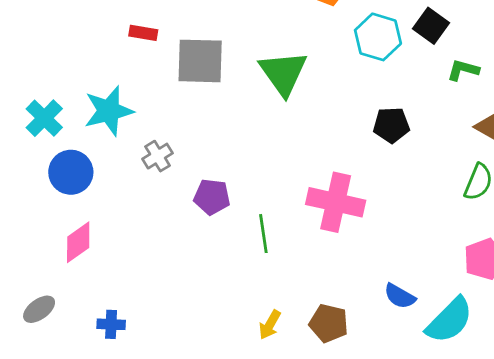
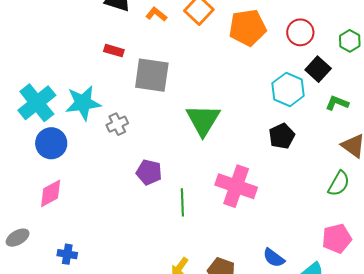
cyan hexagon: (378, 37) -> (288, 89), moved
green triangle: (283, 73) -> (203, 120), moved
cyan cross: (44, 118) -> (37, 103), size x1.4
black pentagon: (391, 125) -> (282, 136), turned -30
gray cross: (158, 156) -> (117, 124), moved

